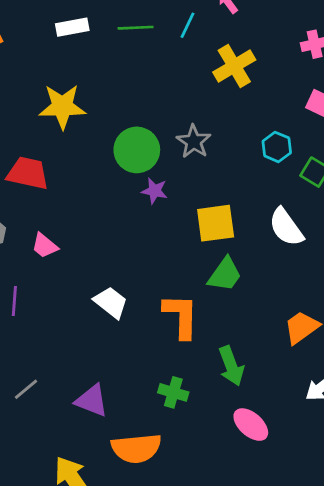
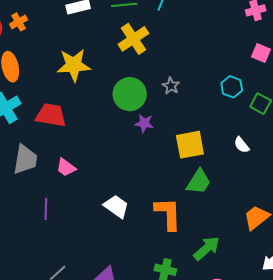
yellow cross: (234, 66) -> (133, 39), moved
gray star: (194, 142) -> (171, 86), size x0.7
white semicircle: (286, 227) -> (242, 145), size x0.6
green arrow: (231, 366) -> (207, 248), turned -108

